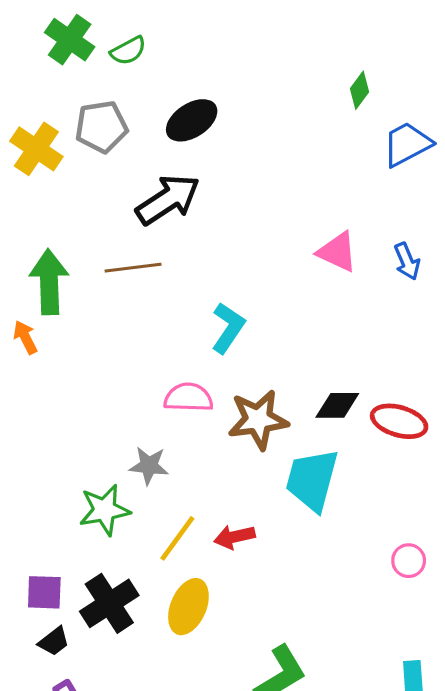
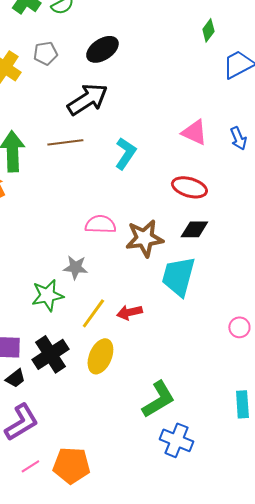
gray pentagon: (101, 127) -> (45, 53), size x0.7
cyan L-shape: (228, 328) -> (125, 153), moved
red ellipse: (399, 421) -> (189, 187), moved

